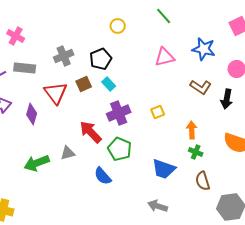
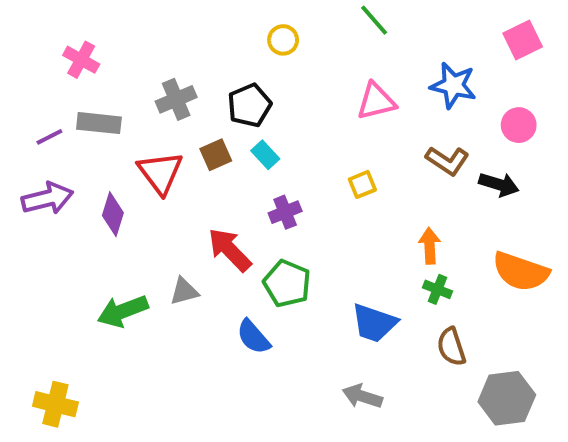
black arrow: (227, 99) -> (499, 184), turned -84
yellow square: (158, 112) -> (362, 184), moved
purple cross: (119, 113) -> (285, 212), size x0.7

